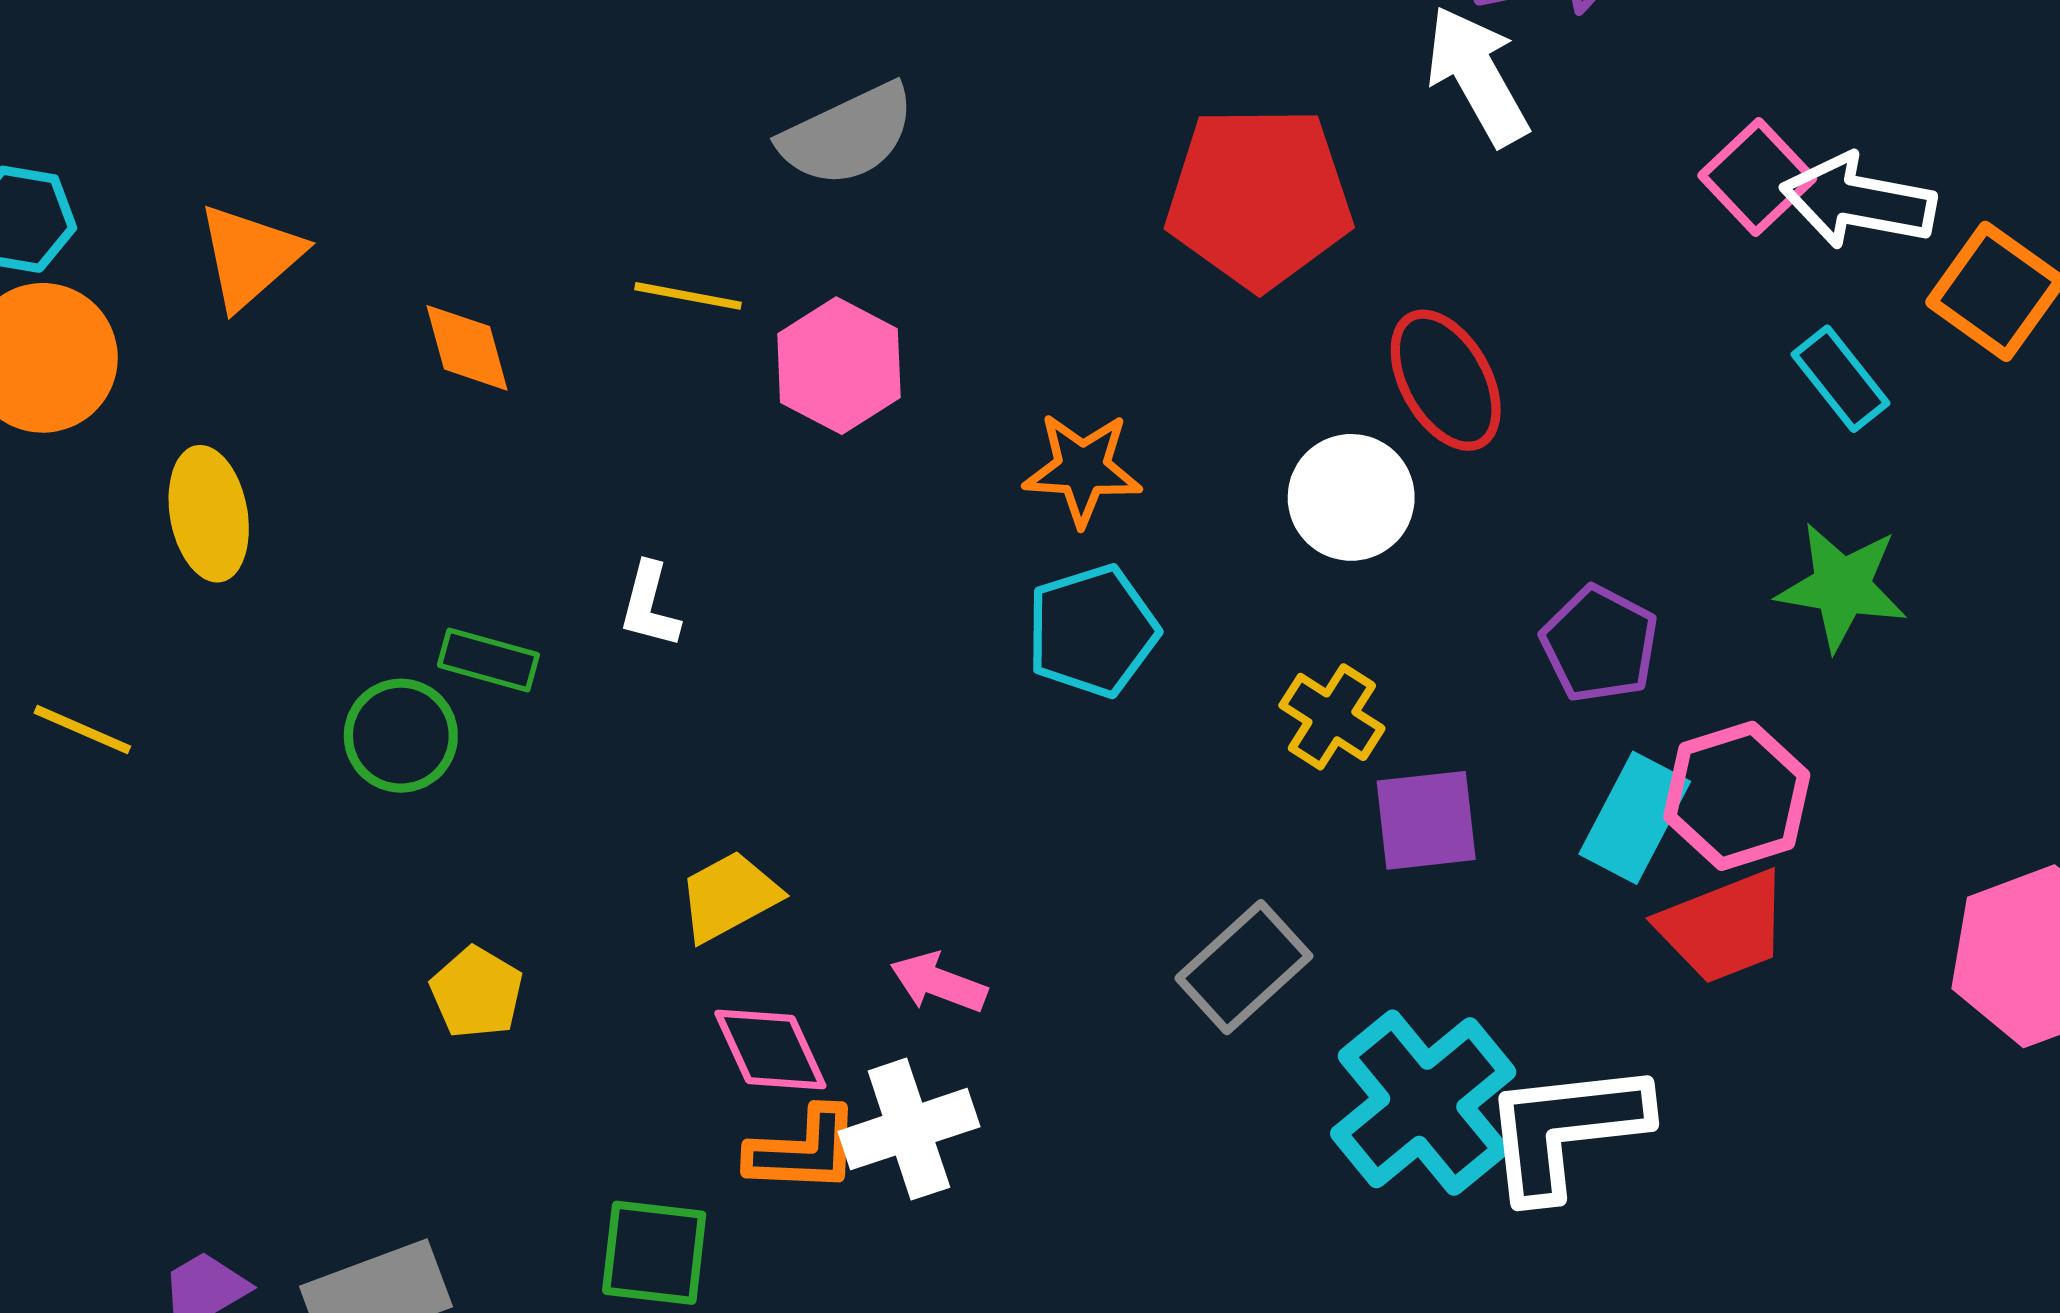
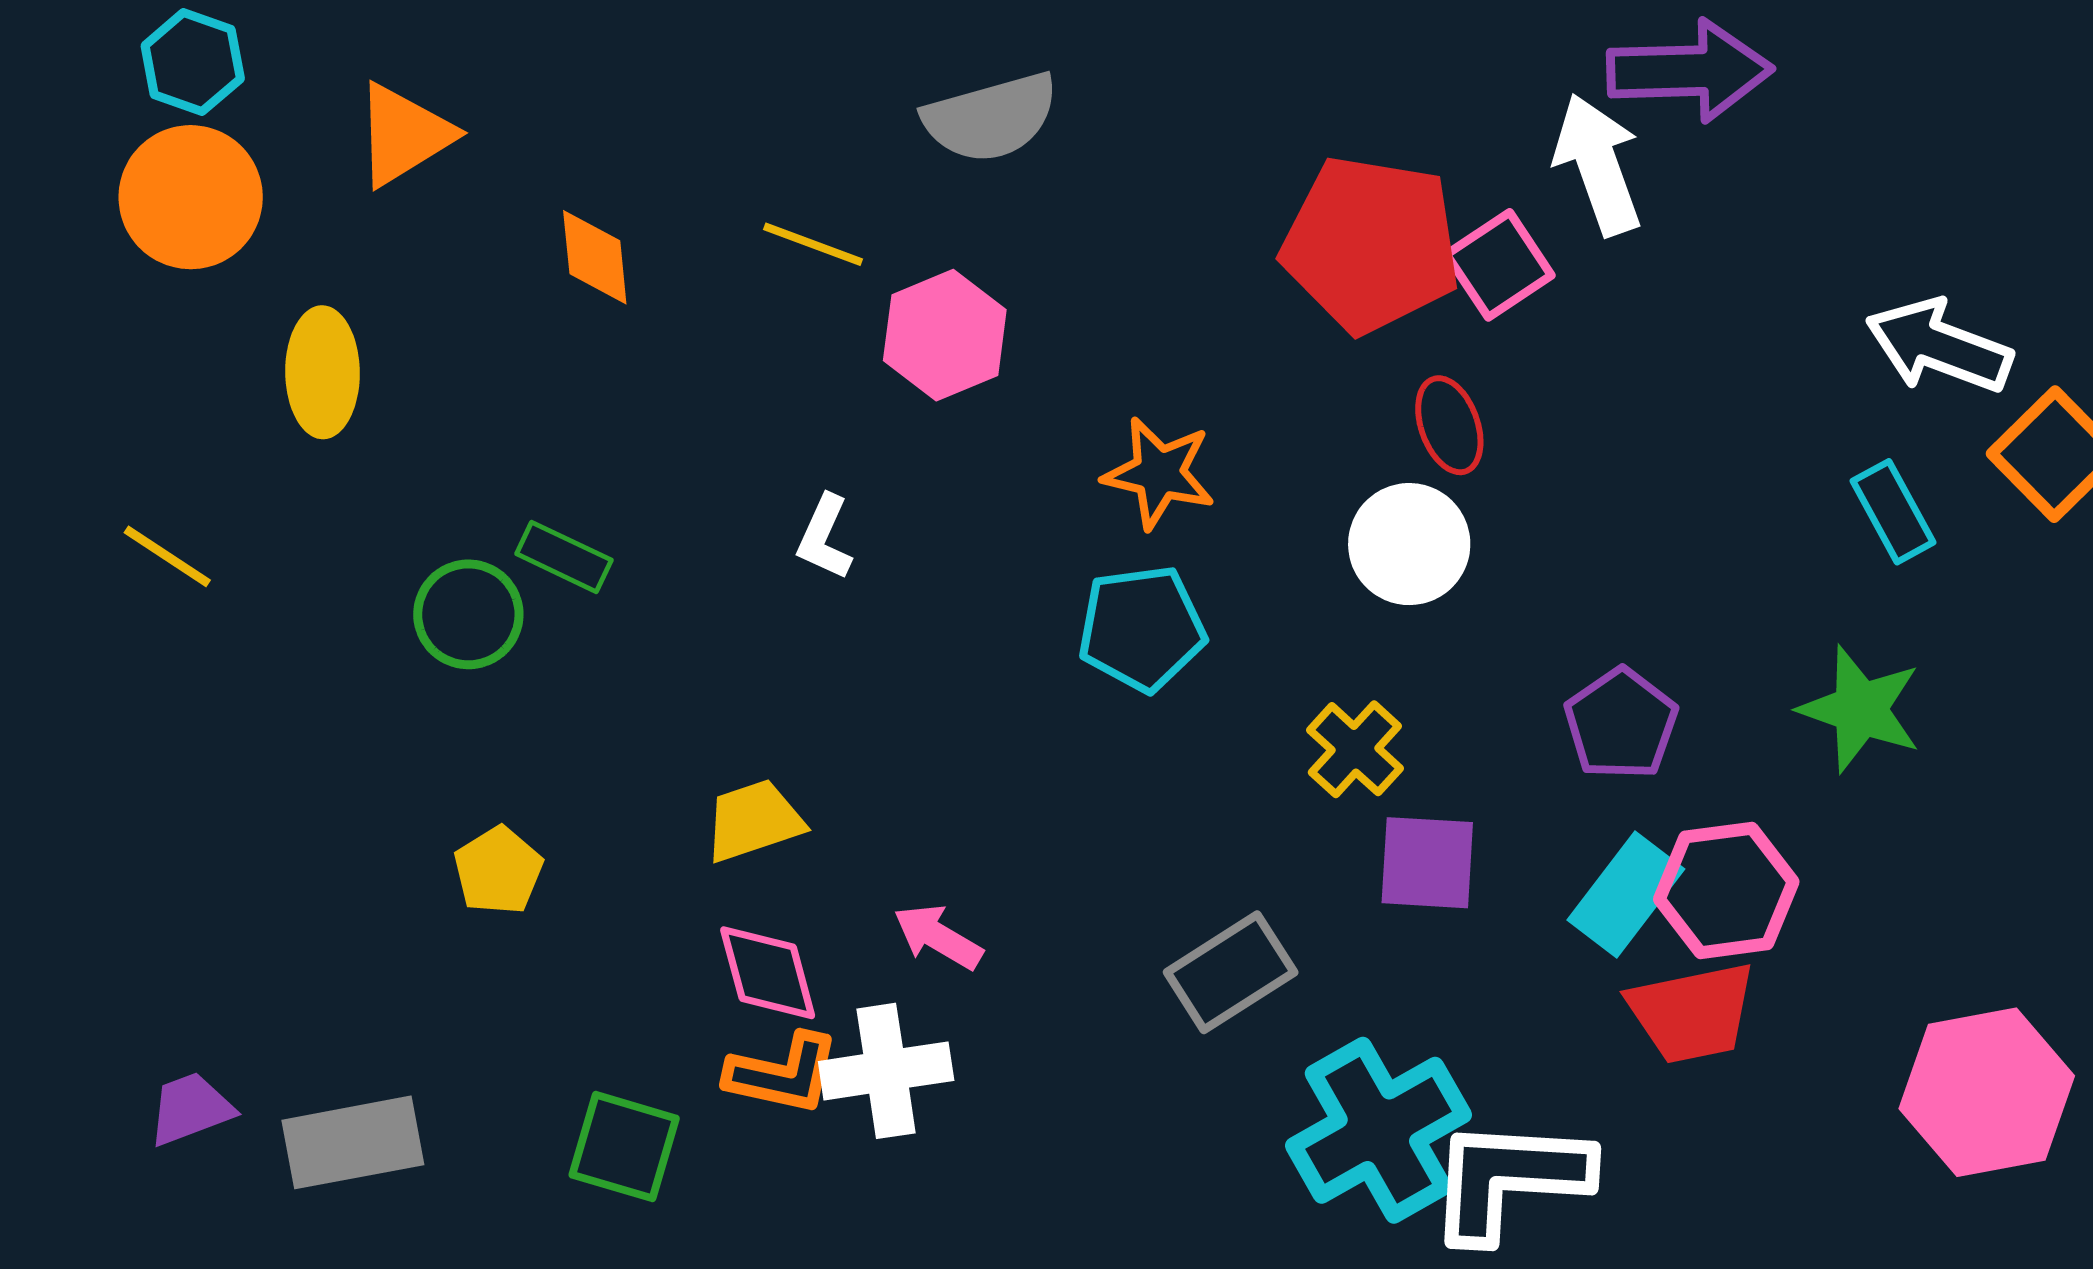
pink square: (1757, 177) -> (1499, 265), moved
red ellipse: (1446, 380) -> (1449, 425), moved, size x0.7
white L-shape: (650, 605) -> (825, 537), moved

